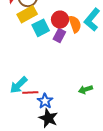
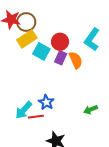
orange semicircle: (75, 24) -> (76, 60), moved
cyan square: (41, 28) -> (41, 51), turned -30
blue star: (45, 101) -> (46, 102), moved

